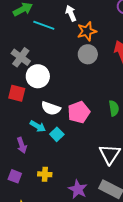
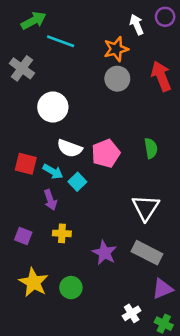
white arrow: (71, 13) -> (137, 25), moved
gray cross: (21, 57) -> (22, 68), moved
red square: (17, 93) -> (26, 164), moved
purple arrow: (22, 145) -> (50, 200), moved

